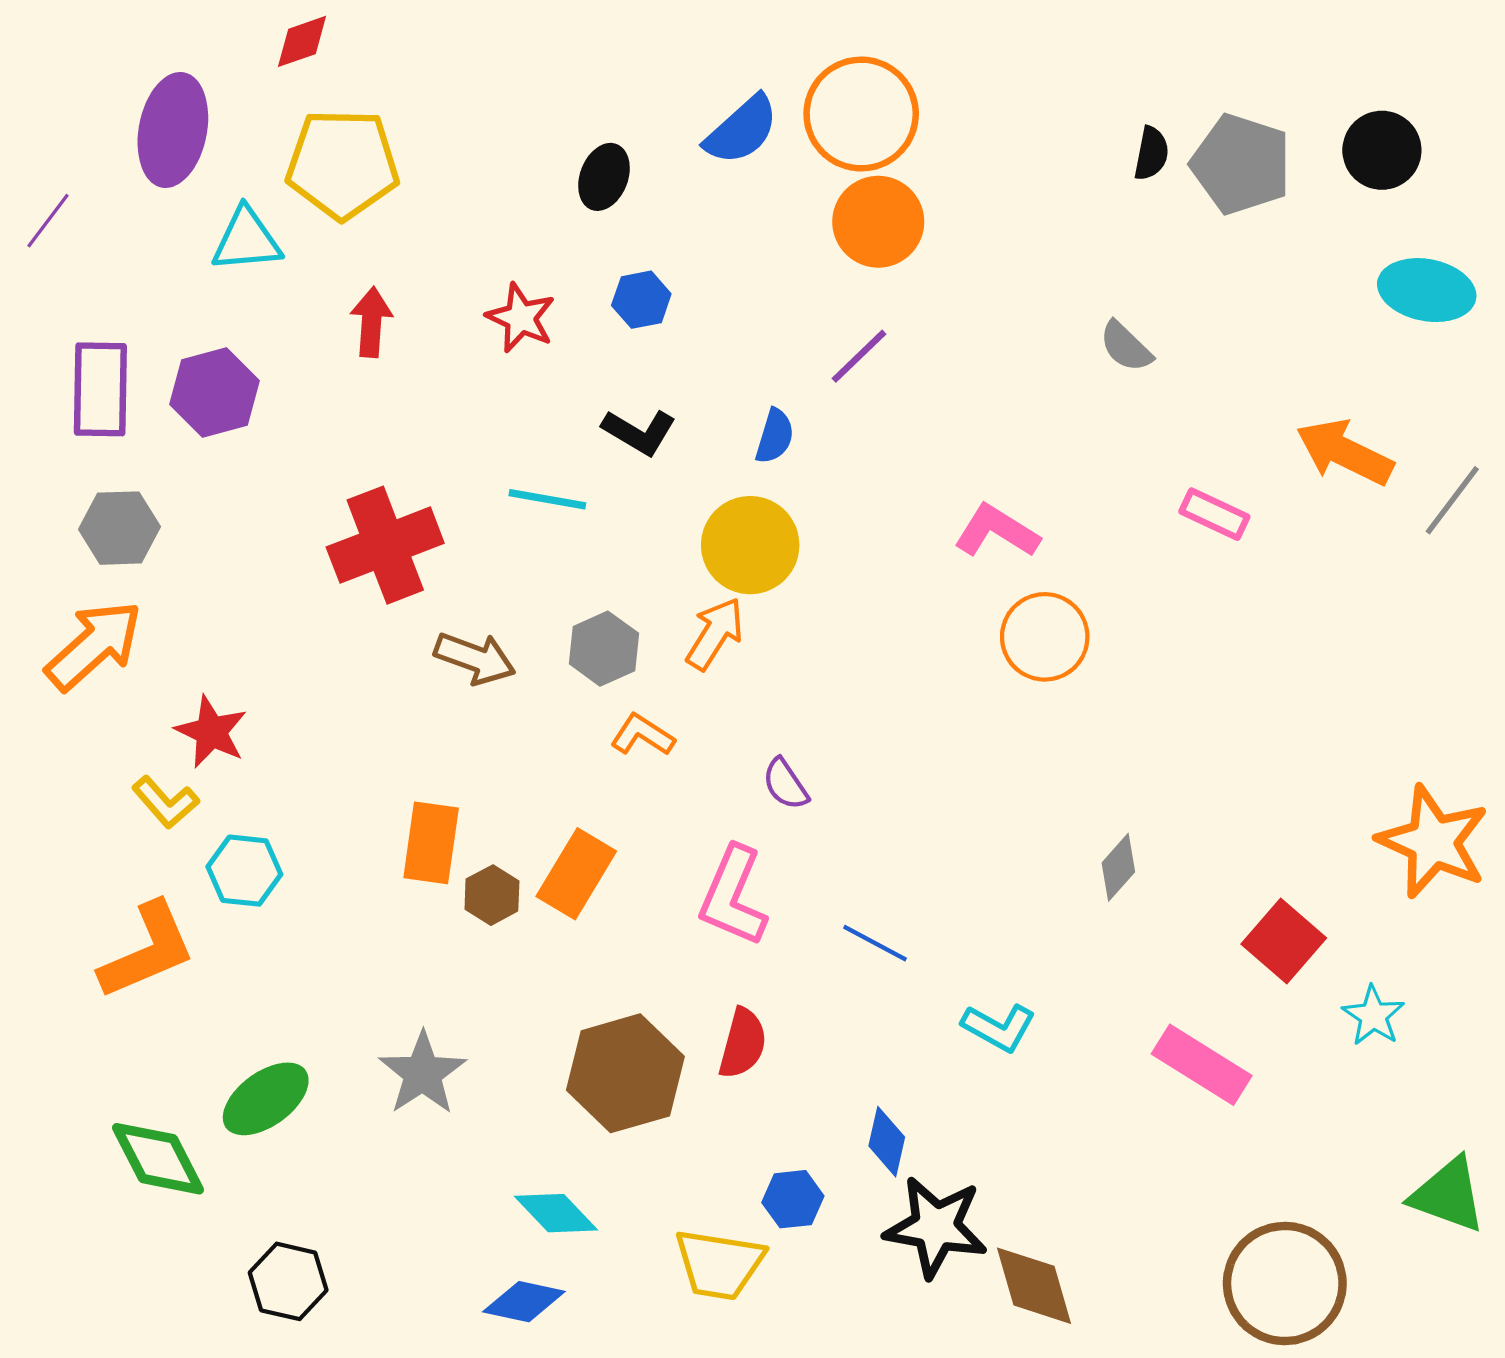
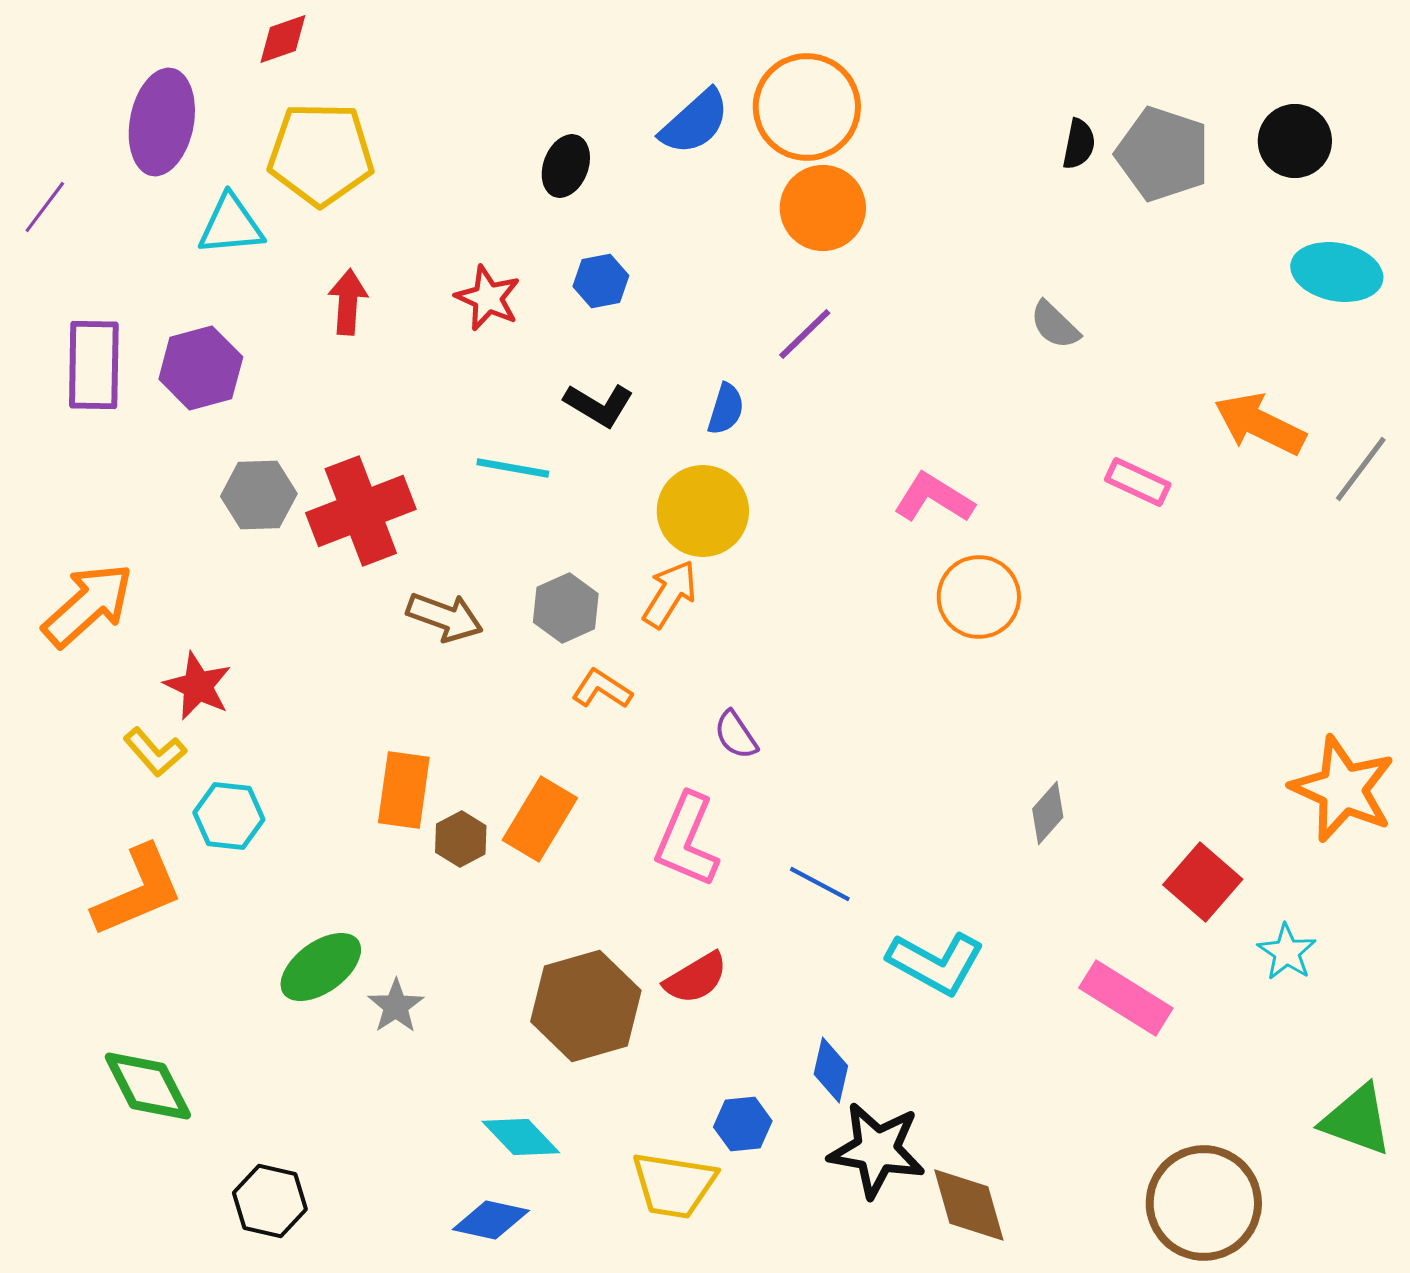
gray hexagon: (120, 528) -> (259, 495), moved
cyan L-shape: (999, 1027) -> (936, 963), size x1.4
red semicircle: (743, 1043) -> (696, 978), turned 44
gray star: (423, 1073) -> (396, 1006), size x0.7
green ellipse: (266, 1099) -> (321, 967), moved

